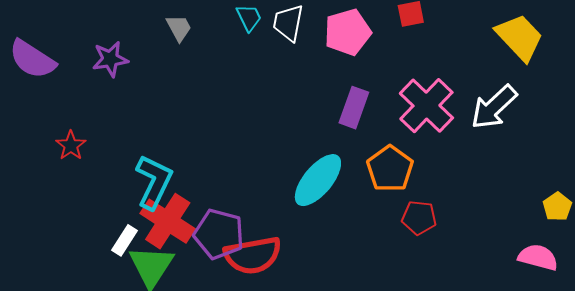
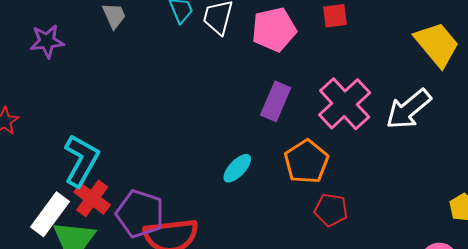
cyan ellipse: (318, 180) -> (237, 168), size x0.6
red cross: (168, 221) -> (92, 198), size x0.7
white rectangle: (125, 240) -> (50, 214), size x1.5

